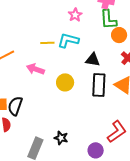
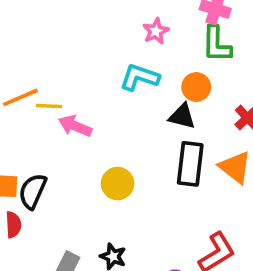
orange circle: (119, 35) -> (196, 87), moved
yellow line: (47, 43) -> (49, 106), moved
yellow circle: (65, 82) -> (118, 184), moved

